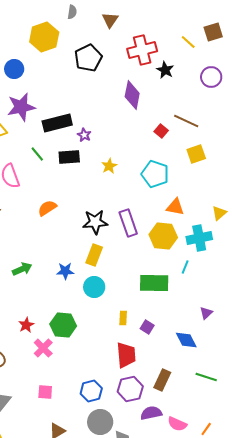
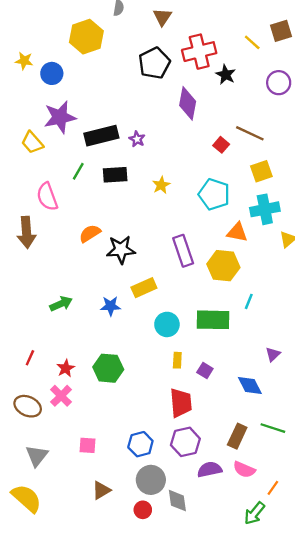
black pentagon: (88, 58) -> (154, 63), moved
purple star: (84, 135) -> (137, 139), moved
green line: (37, 154) -> (78, 171), turned 70
black star: (95, 222) -> (121, 250), moved
cyan cross: (199, 238) -> (265, 209), moved
yellow rectangle: (94, 255) -> (144, 288), turned 45
cyan circle: (94, 287) -> (167, 324), moved
pink cross: (43, 348) -> (61, 396), moved
brown rectangle: (162, 380) -> (237, 436), moved
pink semicircle: (177, 424) -> (244, 470), moved

